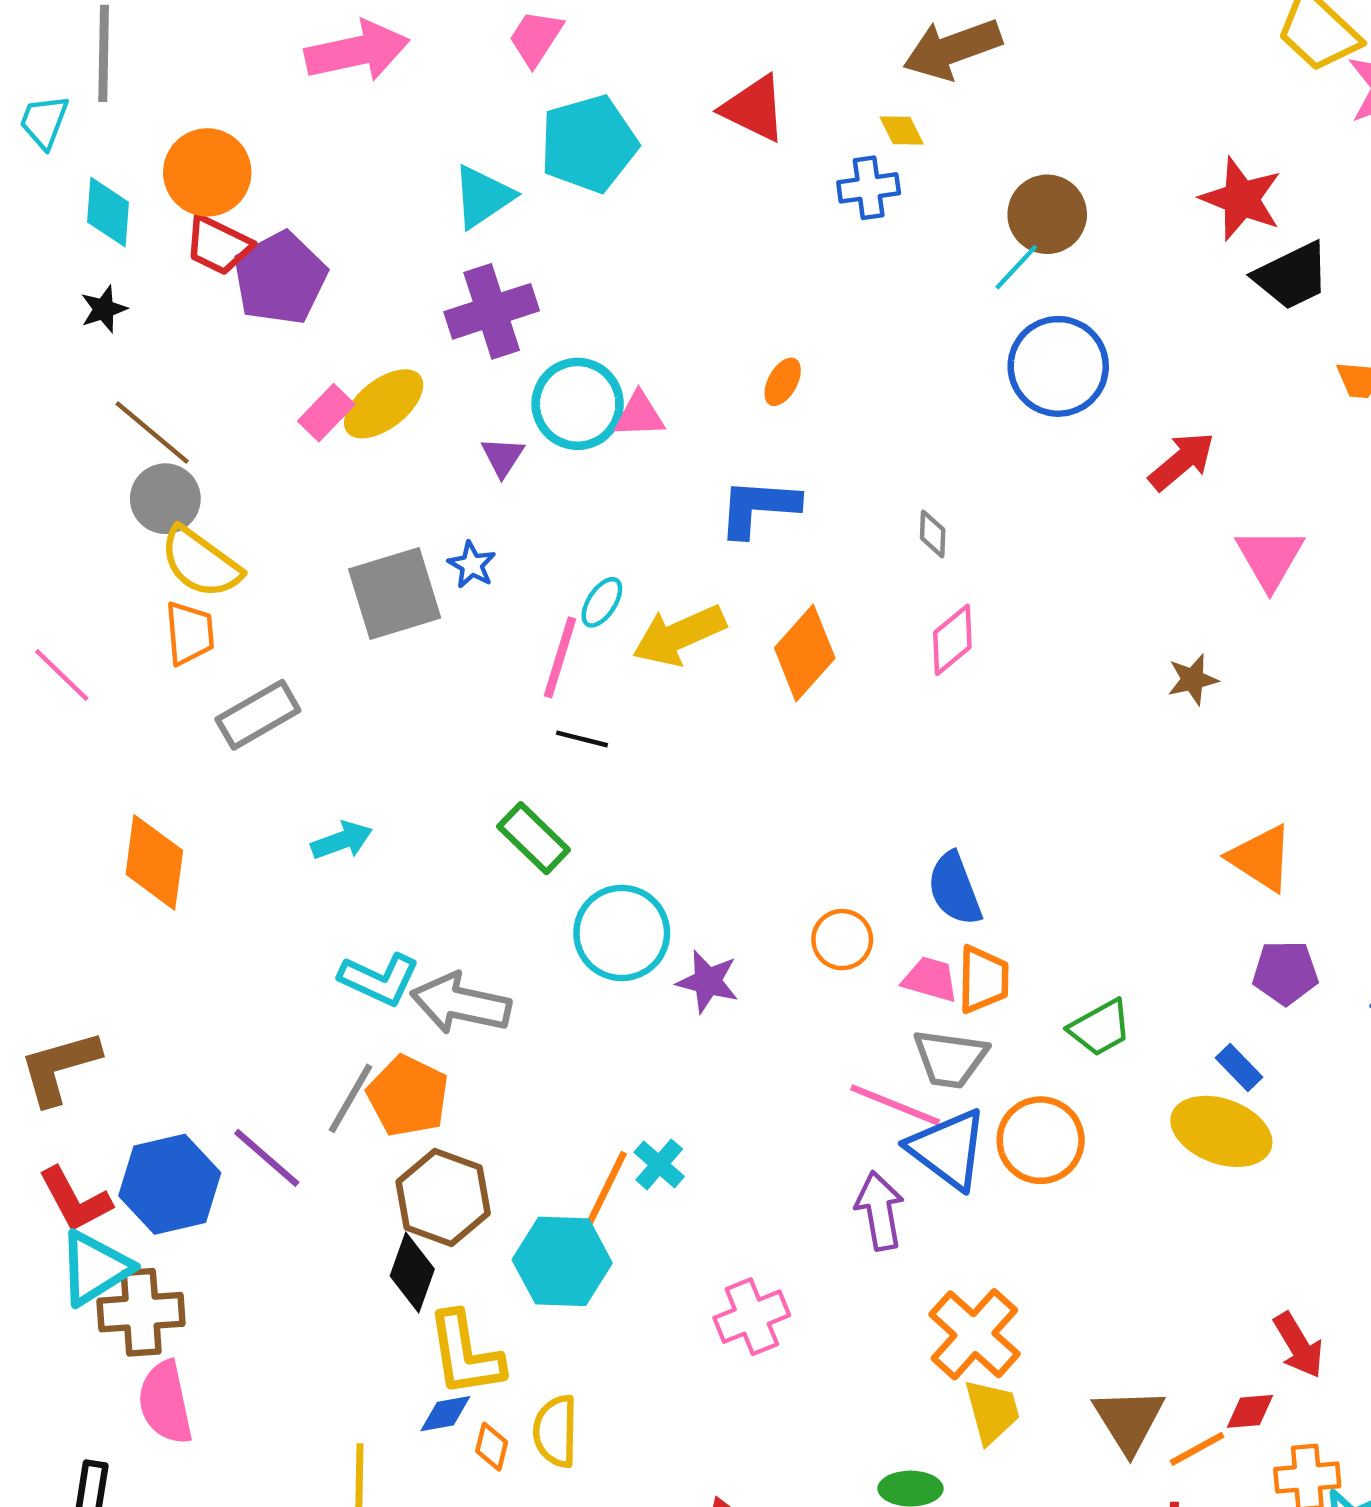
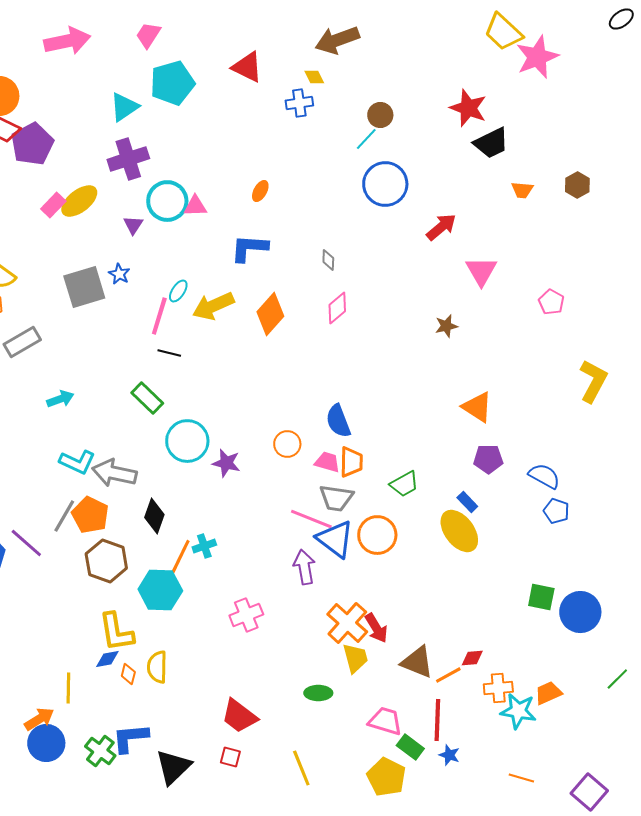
brown circle: (1047, 214) -> (380, 115), size x0.7
yellow ellipse: (1221, 1131) -> (459, 531), turned 33
cyan cross: (659, 1164) -> (204, 546), turned 30
black diamond: (412, 1272) -> (154, 516), moved
red arrow: (1299, 1345) -> (376, 628), moved
brown triangle: (1129, 1420) -> (417, 662), turned -36

